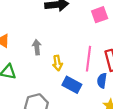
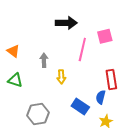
pink line: (89, 59) -> (82, 50), moved
blue rectangle: (72, 85) -> (80, 106), moved

